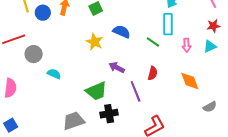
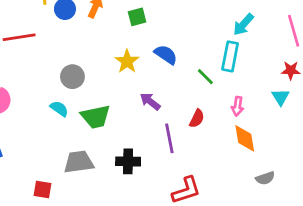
pink arrow: (187, 45) -> (237, 106), moved
cyan triangle: (210, 46) -> (281, 97), turned -48
gray circle: (34, 54) -> (72, 77), moved
cyan semicircle: (54, 74) -> (59, 109), moved
green trapezoid: (96, 91) -> (96, 117), moved

